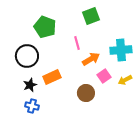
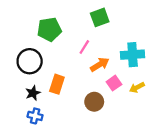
green pentagon: (45, 27) -> (49, 29), turned -30
pink line: (77, 43) -> (84, 47), turned 48
orange rectangle: (52, 77) -> (57, 84), turned -48

